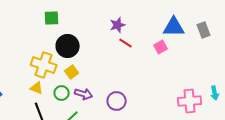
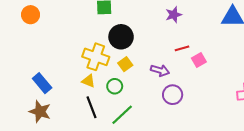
red line: (126, 43) -> (182, 48), moved, turned -48
pink square: (161, 47) -> (199, 60), moved
purple arrow: (84, 94) -> (160, 70), moved

